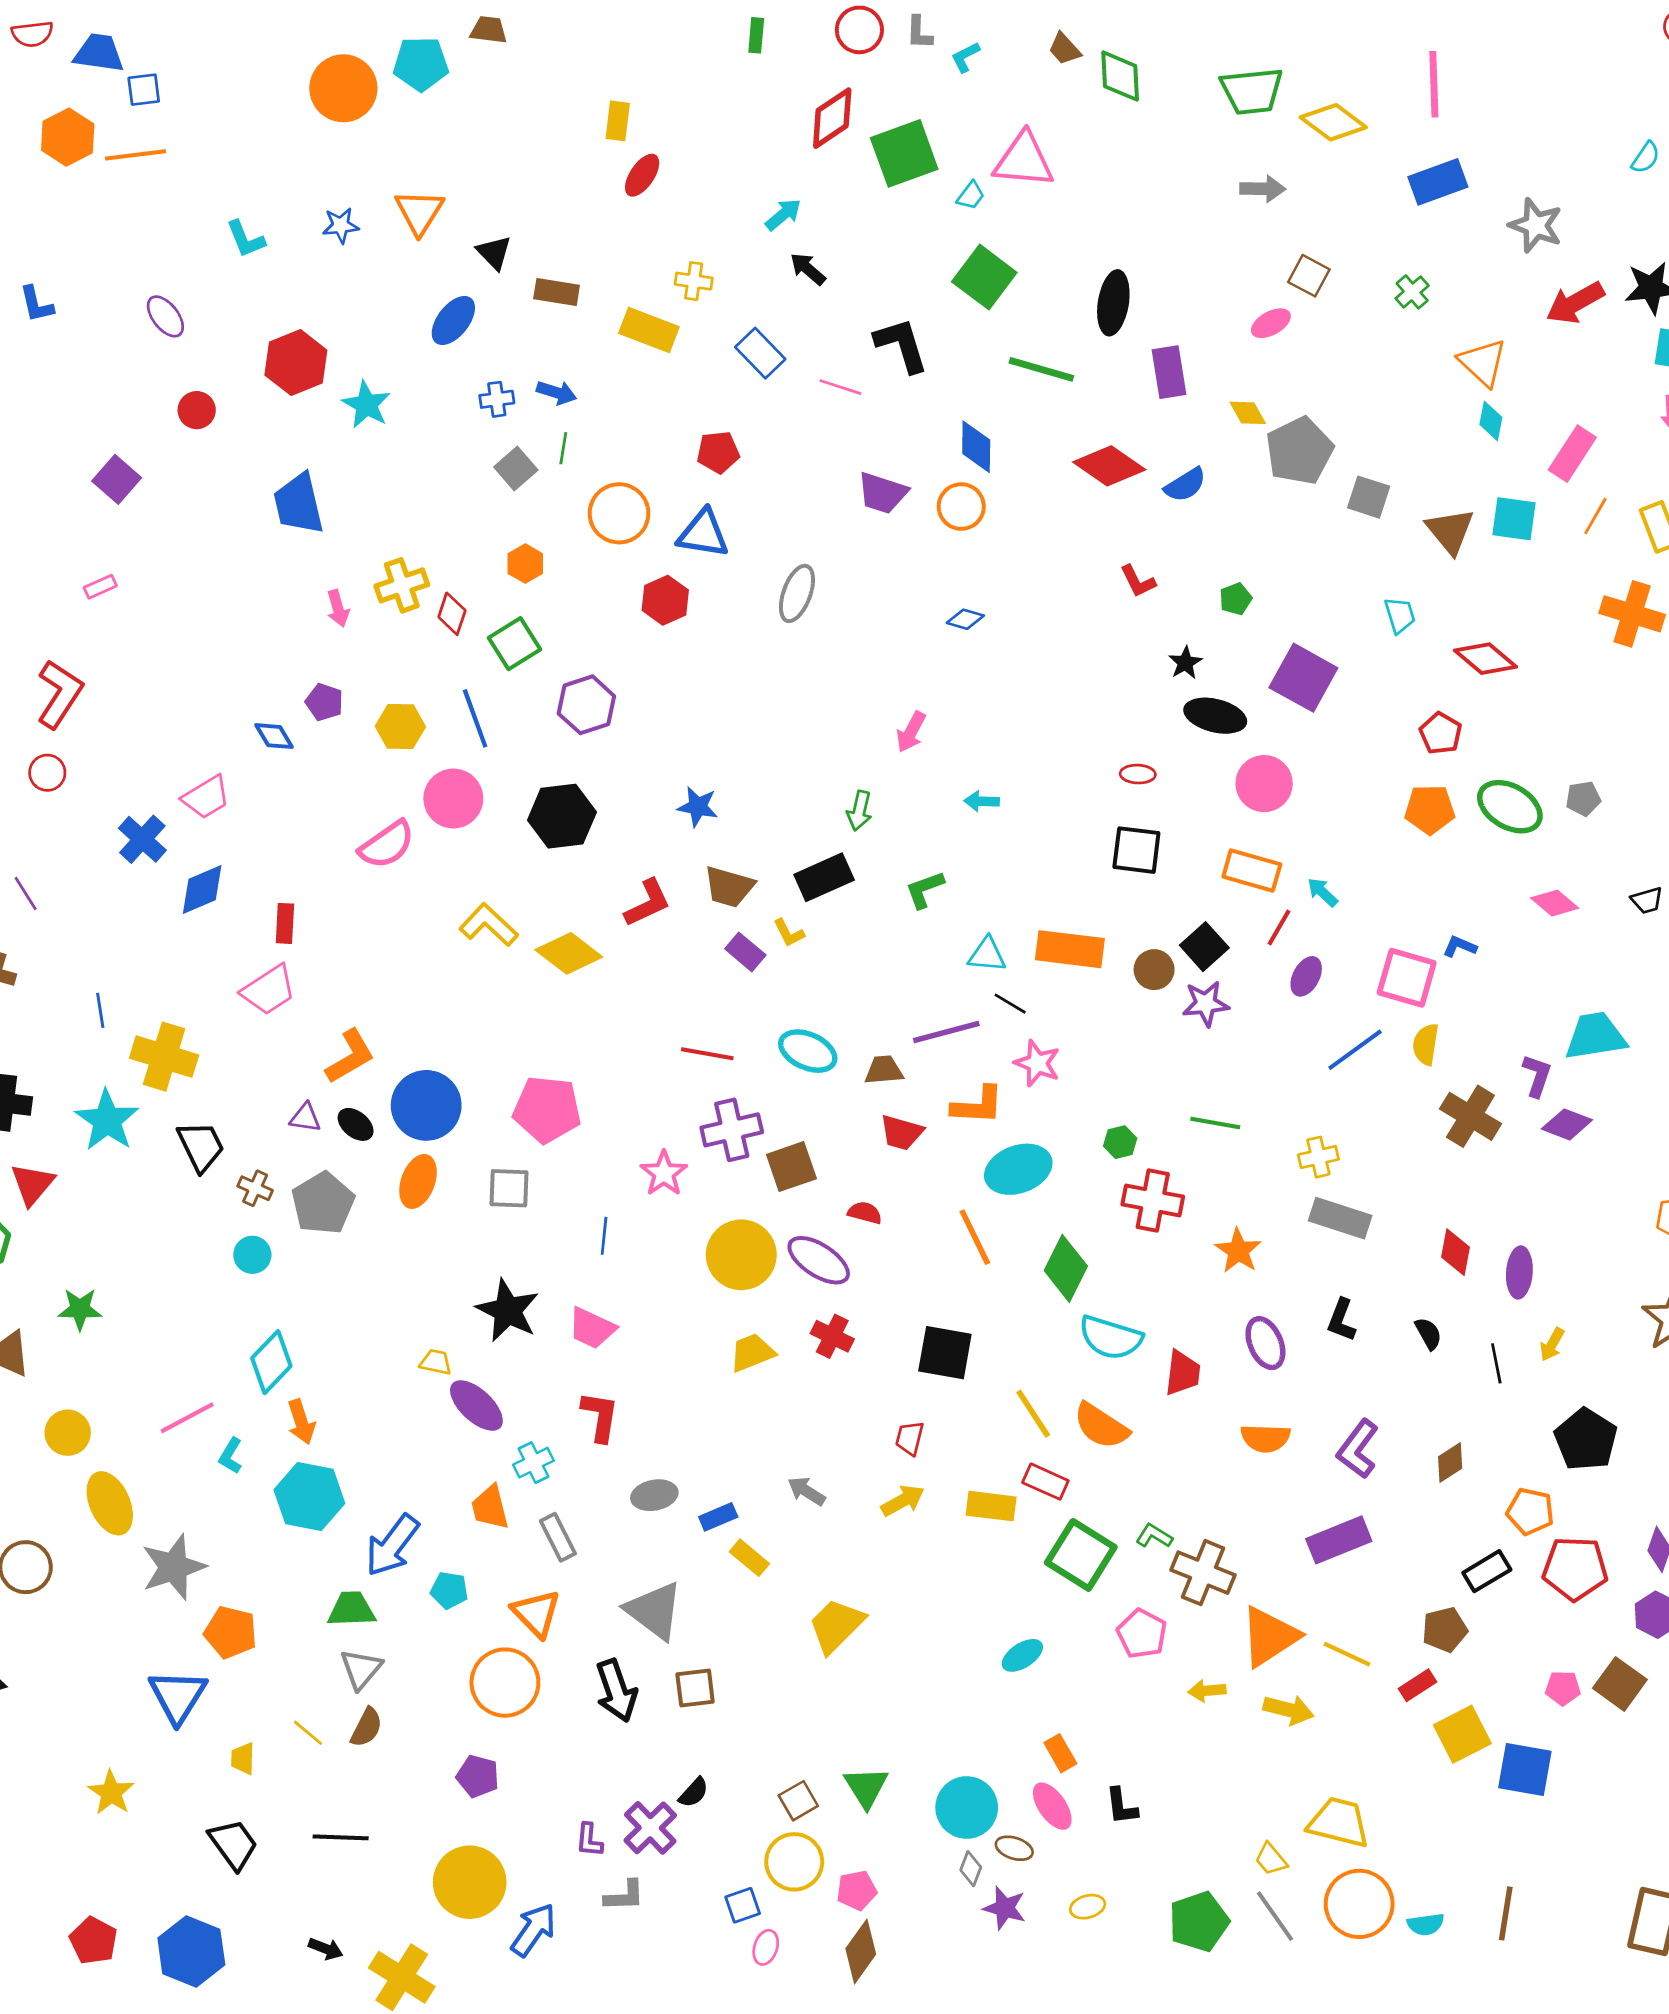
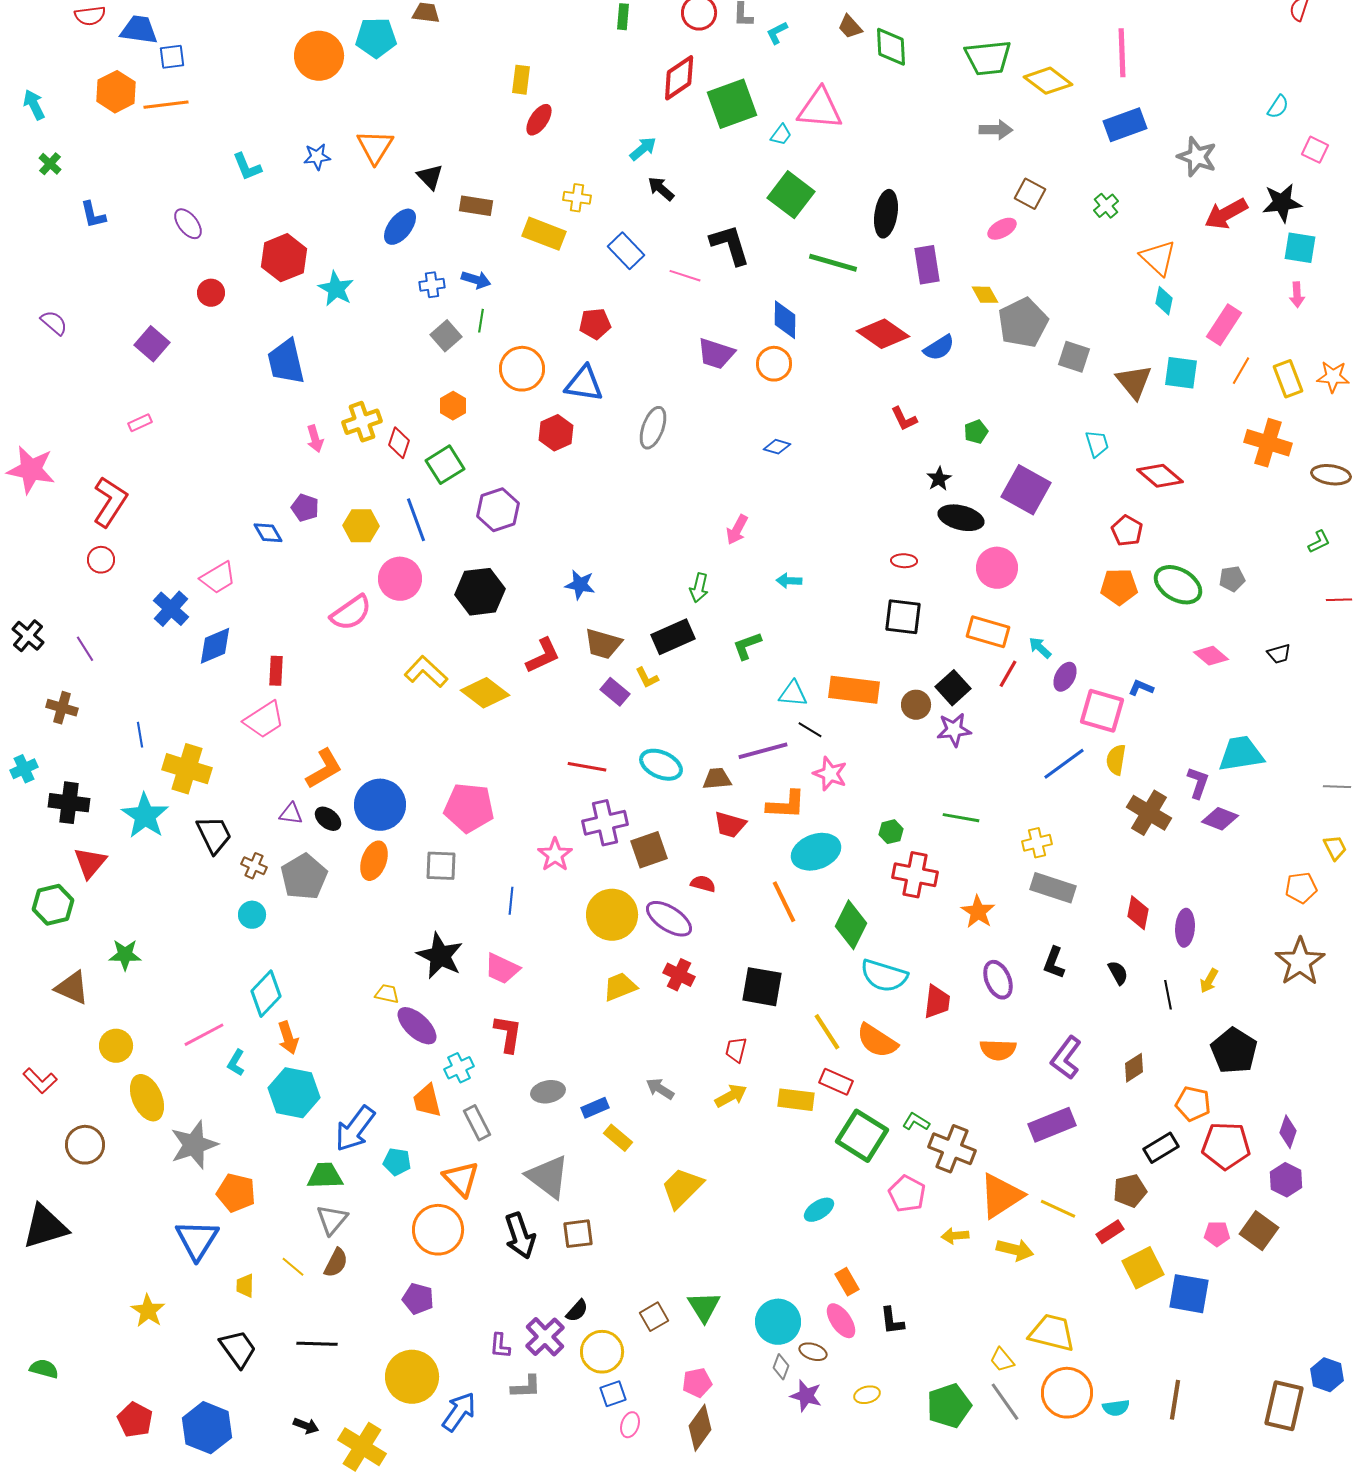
purple ellipse: (1306, 976) -> (1065, 677), moved
yellow circle: (794, 1862) -> (602, 1352), moved

